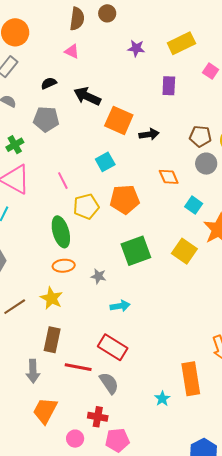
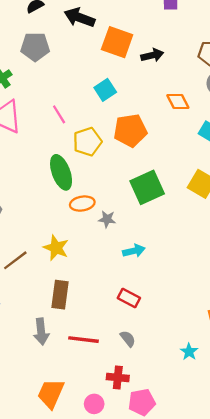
orange ellipse: (64, 266) -> (82, 204), moved
red rectangle: (113, 347) -> (129, 298), size x0.7
red line: (78, 367) -> (84, 340), moved
gray semicircle: (109, 383) -> (128, 339), size x0.7
orange trapezoid: (45, 411) -> (51, 394), moved

